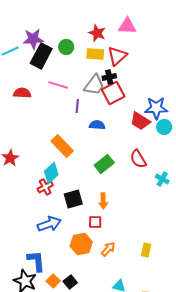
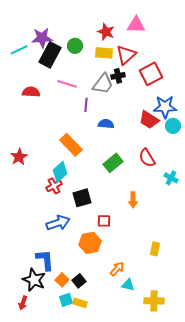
red square: (113, 93) -> (151, 74), moved
orange arrow: (103, 201) -> (133, 200), moved
orange arrow: (108, 249) -> (117, 269), moved

